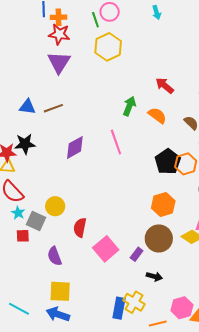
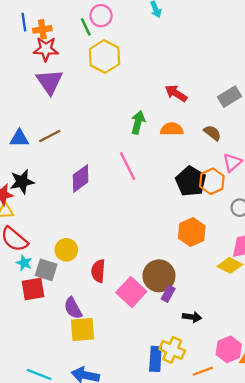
orange semicircle: (157, 115) -> (172, 129), turned -30
red square: (23, 236) -> (33, 289), size x1.5
brown circle: (159, 238) -> (159, 276), moved
yellow square: (60, 291) -> (82, 329), moved

